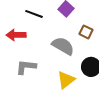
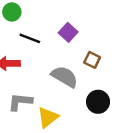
yellow triangle: (66, 80) -> (48, 117), moved

